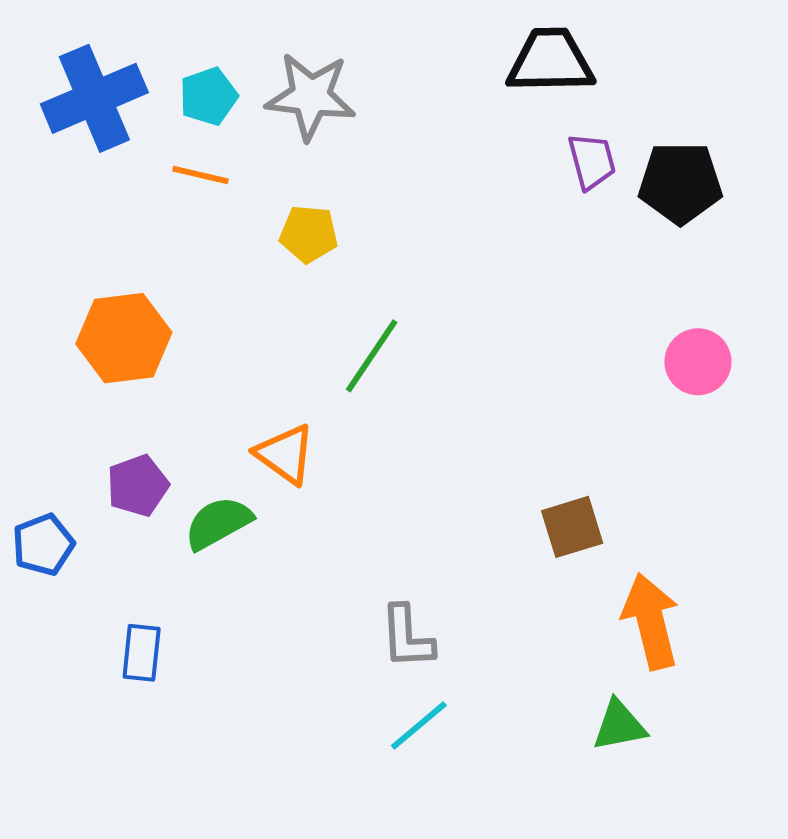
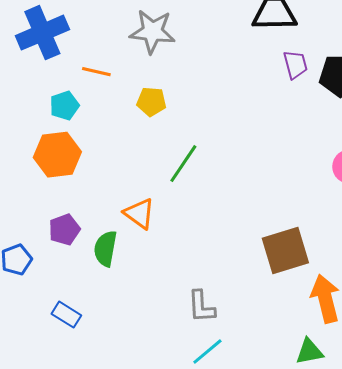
cyan pentagon: (208, 96) -> (64, 106), moved
green semicircle: (218, 523) -> (105, 249), turned -51
brown square: (572, 527) -> (285, 251), size x1.5
blue rectangle: (142, 653) -> (66, 315), turned -64

